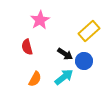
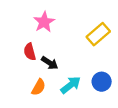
black arrow: (65, 54) -> (50, 63), moved
blue circle: (84, 61) -> (102, 82), moved

